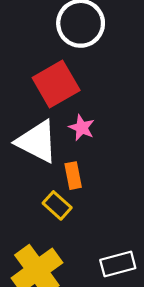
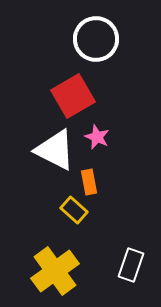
white rectangle: (118, 264) -> (131, 265), turned -56

